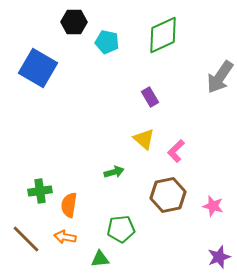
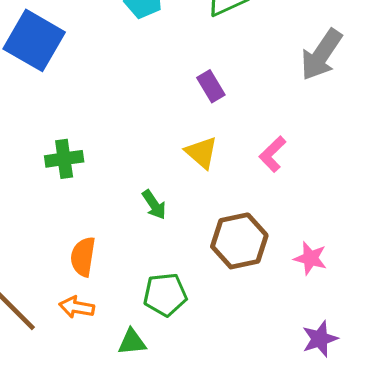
pink L-shape: (176, 151) -> (272, 154), moved
green arrow: (114, 172) -> (154, 205), turned 72
green cross: (40, 191) -> (64, 159), moved

